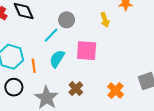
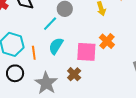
pink square: (87, 51) -> (86, 52), moved
orange cross: (116, 91) -> (107, 41), moved

